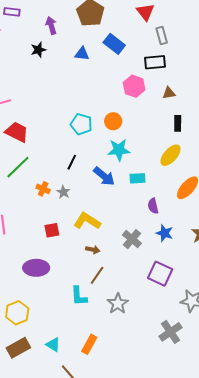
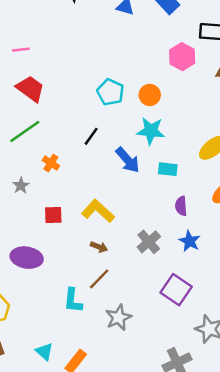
gray star: (63, 192) -> (21, 186), moved
cyan triangle: (53, 345) -> (44, 352), moved

